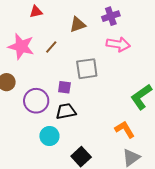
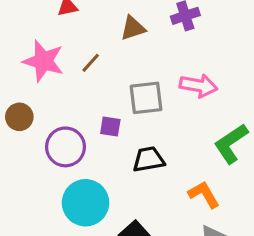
pink arrow: (118, 44) -> (198, 86), moved
black trapezoid: (66, 111) -> (149, 159), moved
cyan circle: (49, 136) -> (85, 203), size x1.5

